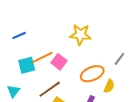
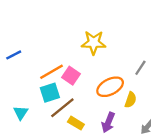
blue line: (19, 35) -> (14, 55), moved
cyan square: (27, 65) -> (50, 93), moved

